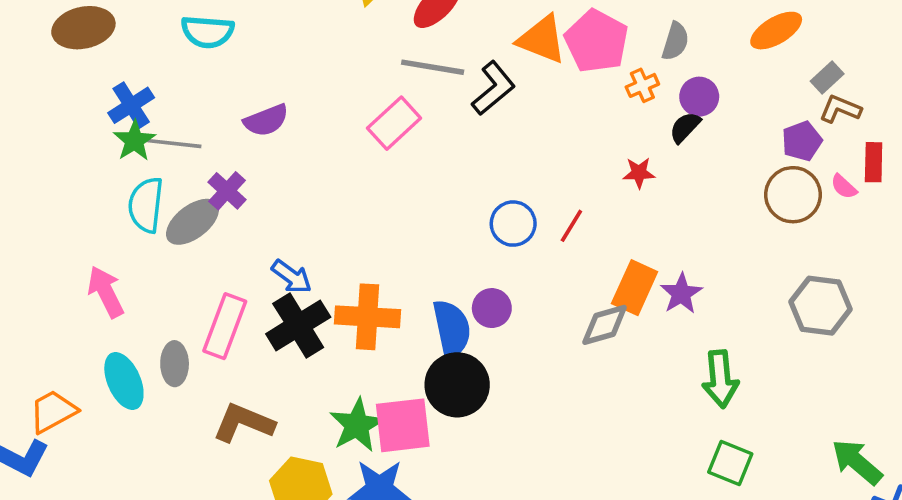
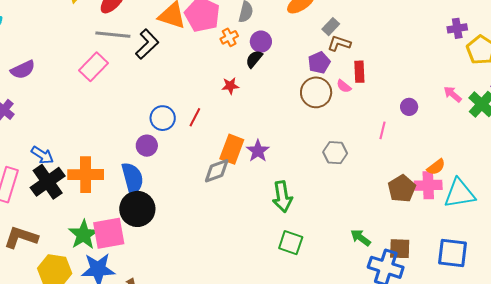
gray hexagon: (820, 306) -> (335, 153), size x0.7
purple circle: (492, 308) -> (147, 146), moved
green arrow: (857, 462) -> (361, 238), size x0.7

